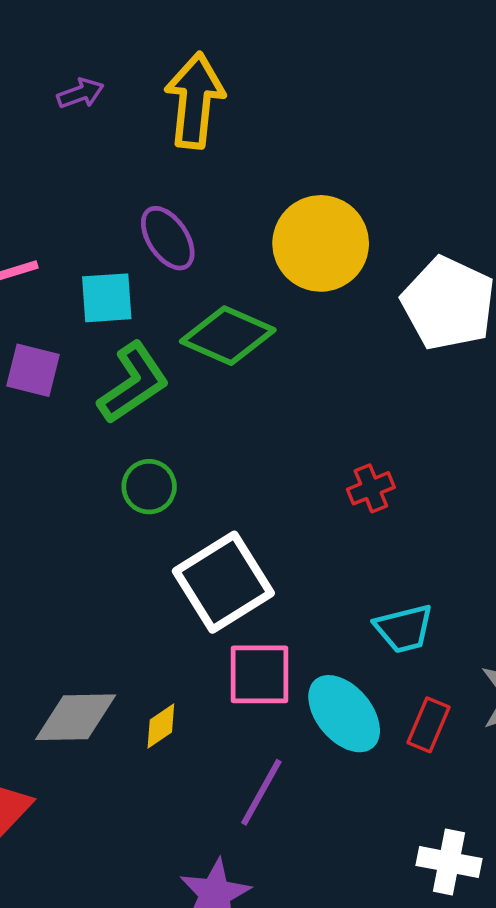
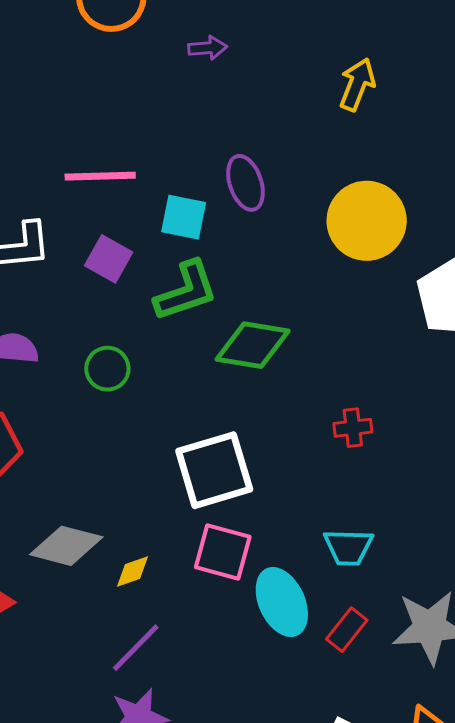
yellow arrow: (195, 100) -> (357, 84), moved, size x0.7
green diamond: (228, 336) -> (253, 345), moved, turned -30
green circle: (149, 487) -> (107, 369), moved
purple line: (261, 792) -> (136, 648), moved

